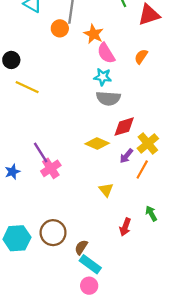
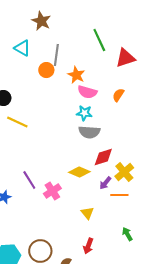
pink semicircle: (106, 53) -> (87, 92), turned -42
pink cross: (51, 168) -> (52, 191), moved
orange line: (142, 169) -> (119, 195), turned 60
red arrow: (125, 227) -> (88, 246), moved

